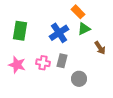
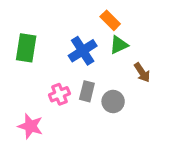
pink cross: (43, 63) -> (59, 94), turned -32
pink star: (17, 65) -> (30, 126), moved
gray circle: (79, 79) -> (113, 101), moved

